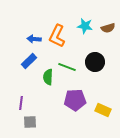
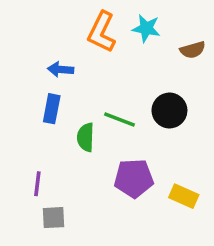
cyan star: (85, 26) -> (146, 28), moved
orange L-shape: (57, 36) -> (102, 32), moved
blue rectangle: (29, 61) -> (52, 109), turned -35

